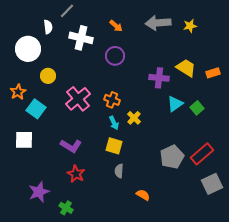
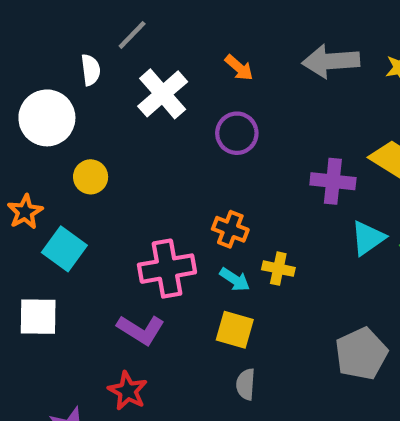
white cross: (81, 38) -> (163, 94), turned 35
pink cross: (78, 99) -> (167, 269), moved, turned 30
yellow cross: (134, 118) -> (278, 269), turned -32
cyan arrow: (114, 123) -> (235, 279), turned -32
red star: (76, 174) -> (128, 391), moved

